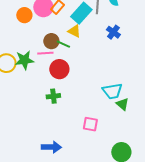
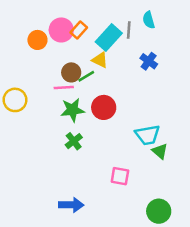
green line: (63, 44) -> (86, 76), turned -56
green star: (24, 60) -> (72, 110), moved
red circle: (59, 69) -> (104, 107), moved
green cross: (53, 96) -> (74, 141), turned -32

